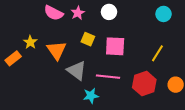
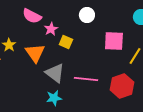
pink star: (78, 13) -> (51, 29), moved
pink square: (115, 46) -> (114, 41), moved
cyan star: (91, 96) -> (54, 98), moved

